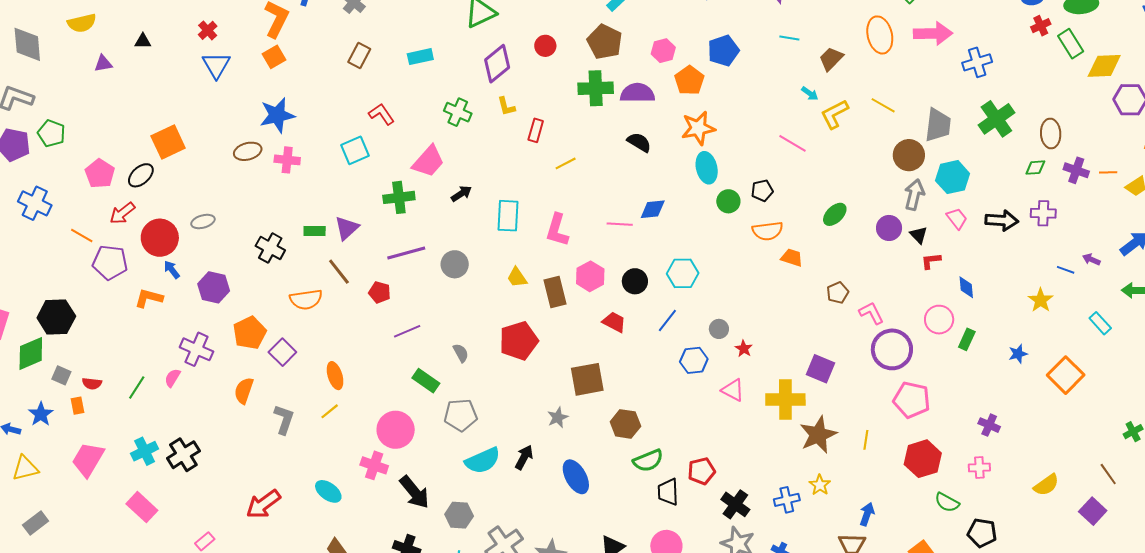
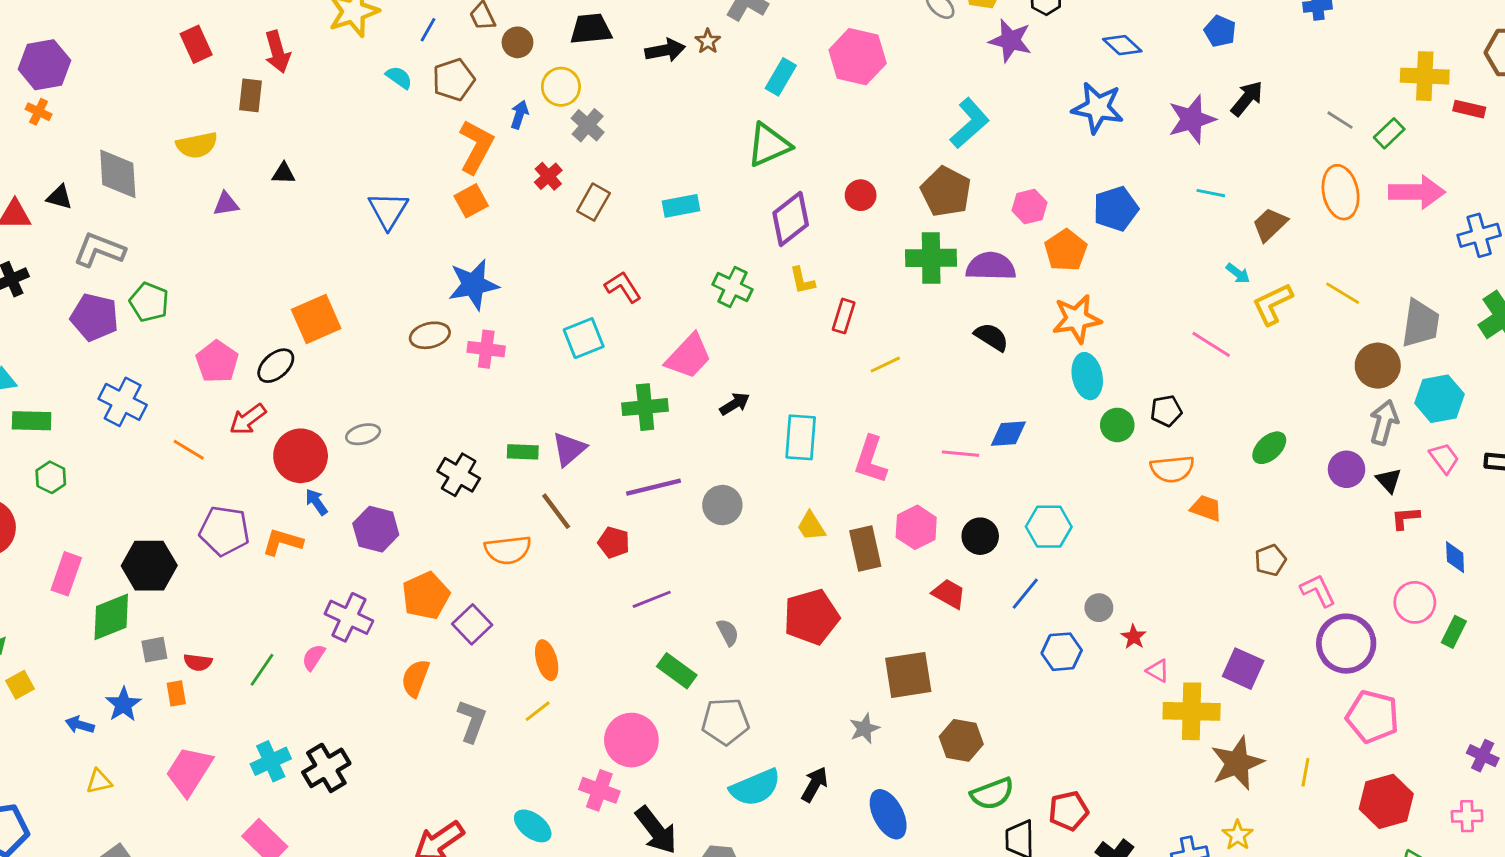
red cross: (208, 30) -> (548, 176), moved
purple pentagon: (110, 262) -> (224, 531), moved
gray square: (61, 375) -> (154, 650), turned -36
pink triangle: (733, 390) -> (1158, 671), moved, size x0.7
yellow triangle: (25, 468) -> (99, 781), size x0.7

